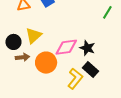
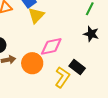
yellow triangle: (34, 36) -> (36, 15), moved
black star: (87, 48) -> (91, 34), moved

